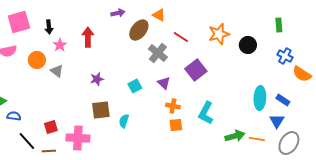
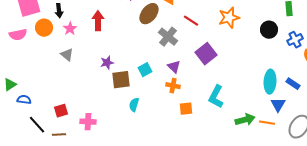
black circle: (248, 45) -> (269, 30), moved
blue cross: (285, 56) -> (295, 40), turned 35
orange circle: (37, 60) -> (44, 28), moved
orange cross: (173, 106) -> (173, 86), moved
brown square: (101, 110) -> (121, 80), moved
blue triangle: (277, 121) -> (278, 105), moved
pink cross: (78, 138) -> (88, 122), size x0.7

